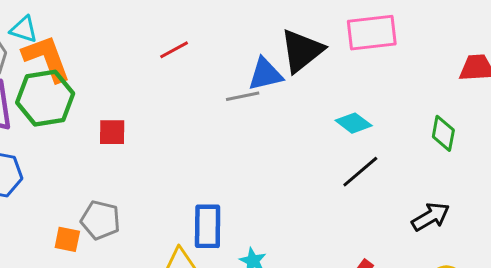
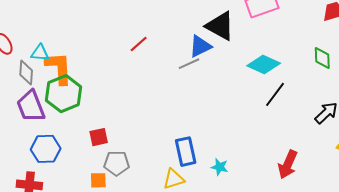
black triangle: (302, 51) -> (220, 26), turned -40
orange L-shape: (47, 58) -> (59, 68), turned 30
cyan diamond: (354, 123) -> (264, 64), size x1.4
red square: (112, 132) -> (99, 137), moved

